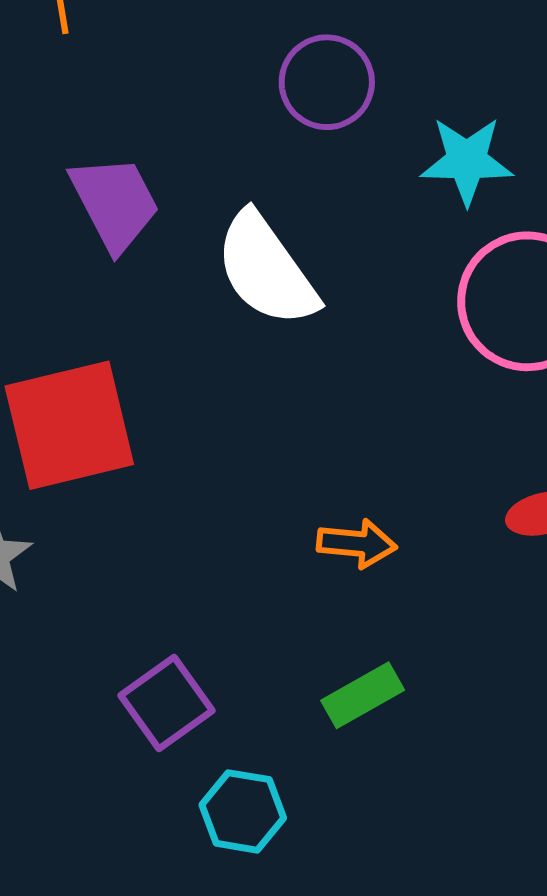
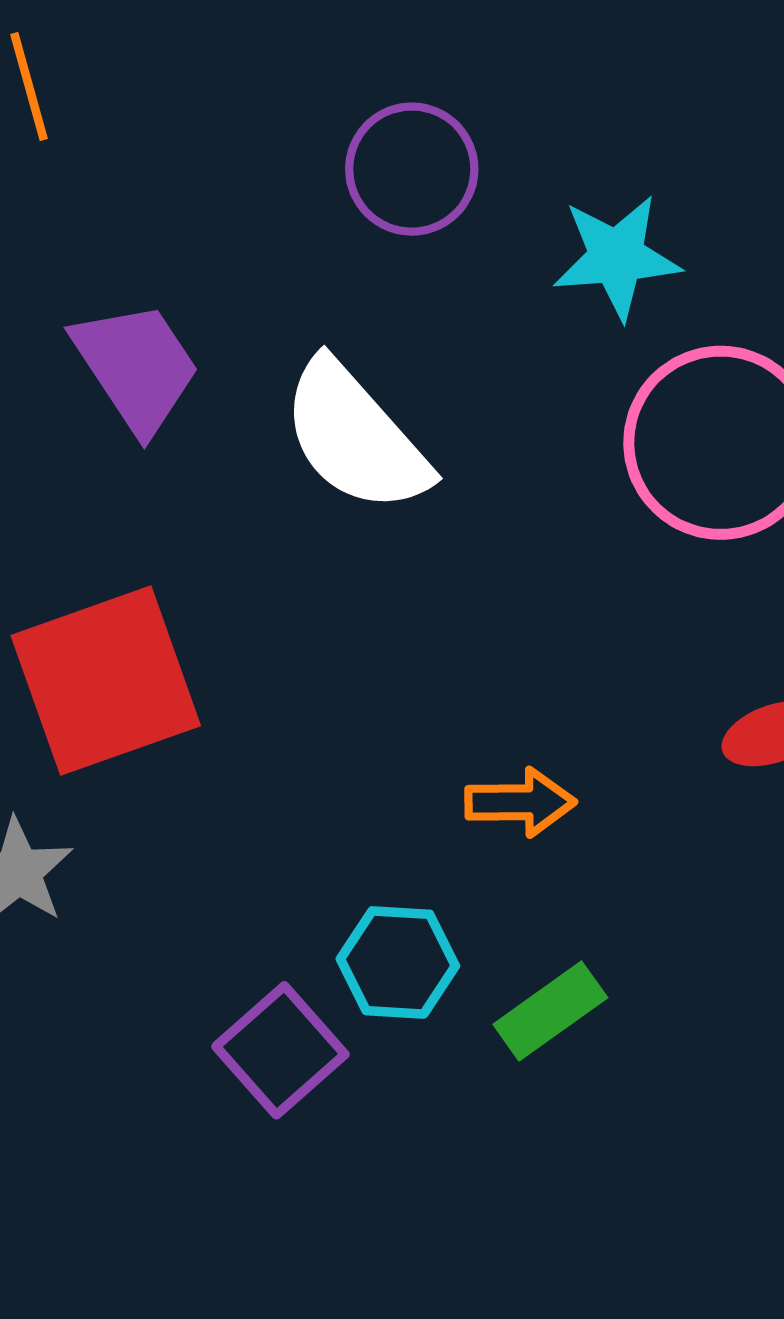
cyan hexagon: (243, 811) -> (398, 962), moved

